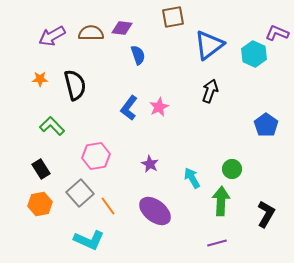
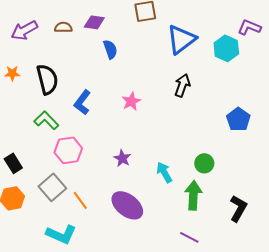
brown semicircle: (91, 33) -> (63, 27), size x0.7
blue L-shape: (129, 108) -> (82, 102), moved
green L-shape: (52, 126) -> (46, 120), moved
purple line: (217, 243) -> (189, 237), turned 42

